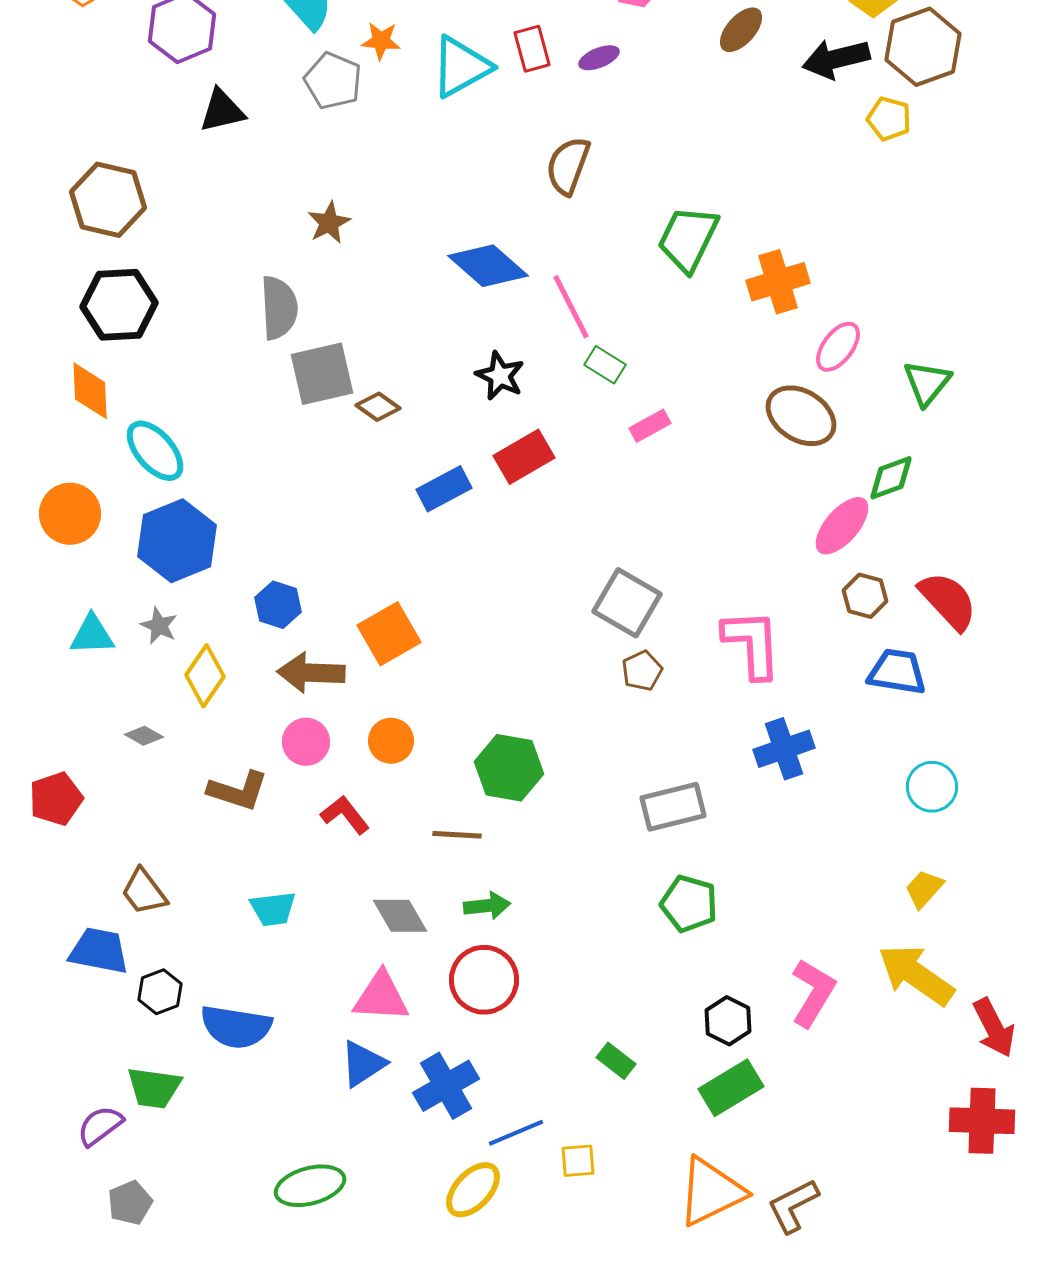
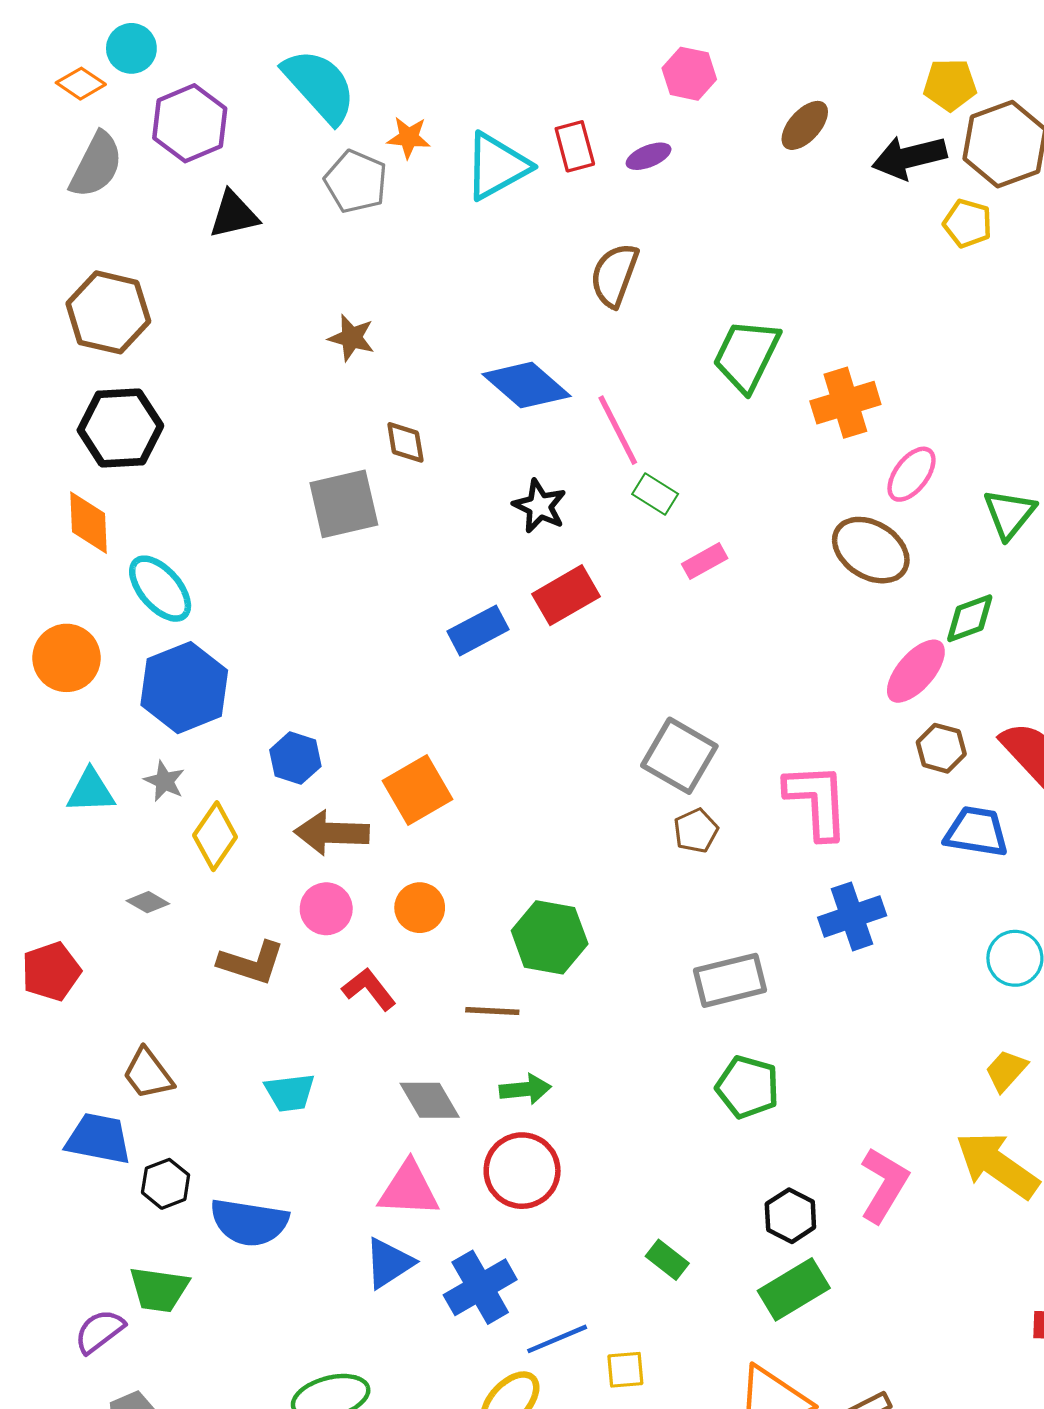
brown star: (329, 223) -> (351, 338), turned -30
gray semicircle: (279, 308) -> (96, 165), moved, turned 30
brown diamond: (378, 407) -> (405, 442), moved, turned 45

